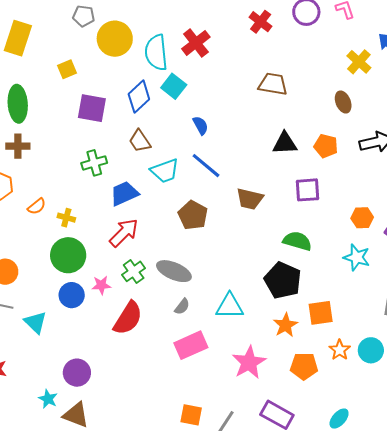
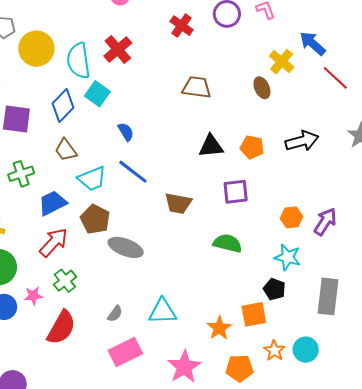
brown ellipse: (343, 102) -> (262, 88), moved
brown pentagon: (193, 215) -> (95, 219), moved
gray ellipse: (174, 271) -> (126, 247), moved
black pentagon: (283, 280) -> (274, 289), moved, size x0.6

